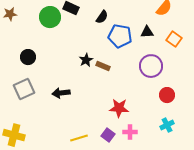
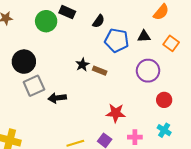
black circle: (28, 57) -> (24, 62), size x1.5
gray square: (24, 89) -> (34, 86), moved
cyan cross: (167, 125) -> (164, 130), turned -32
pink cross: (130, 132) -> (135, 137), moved

